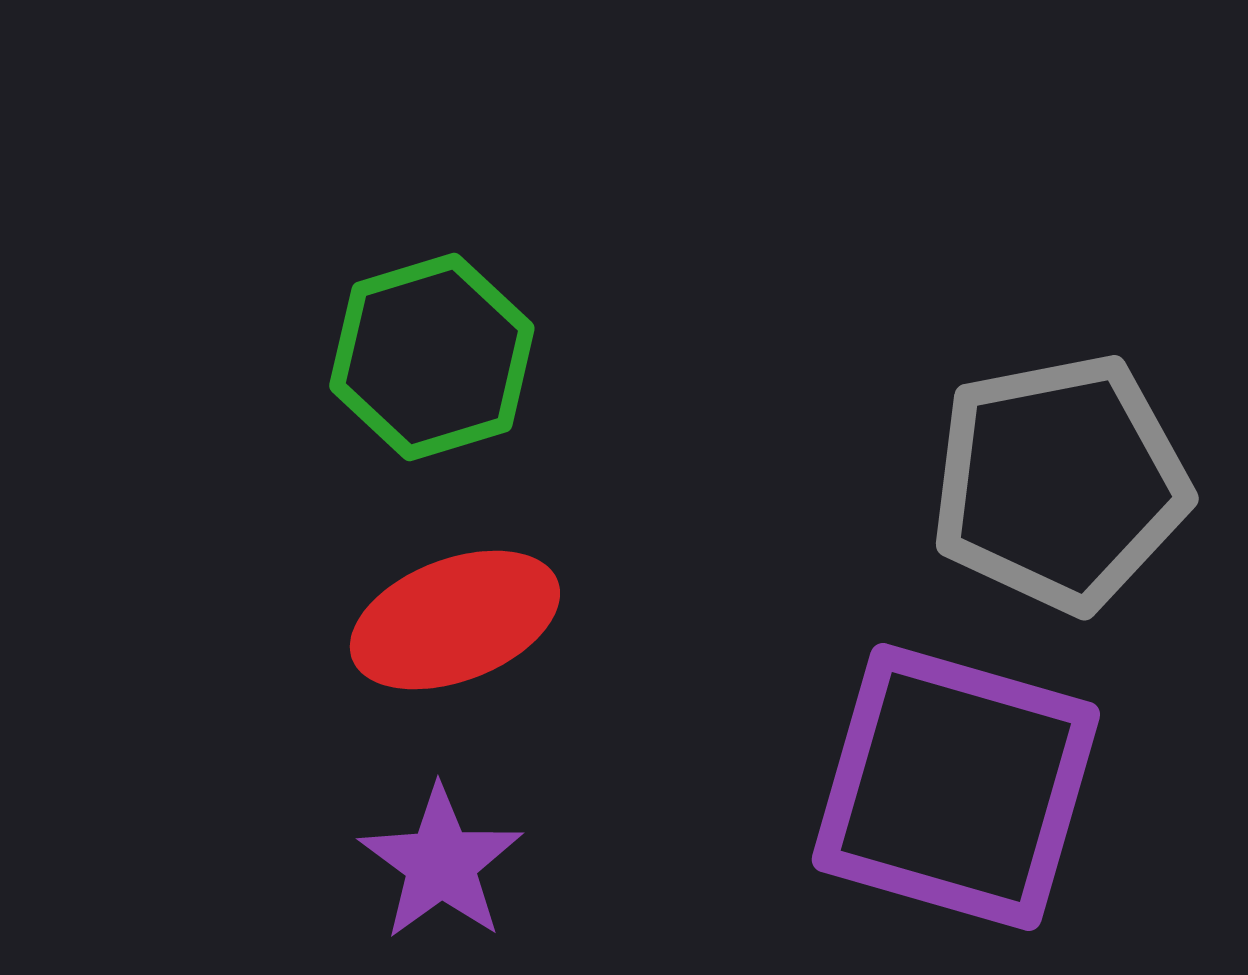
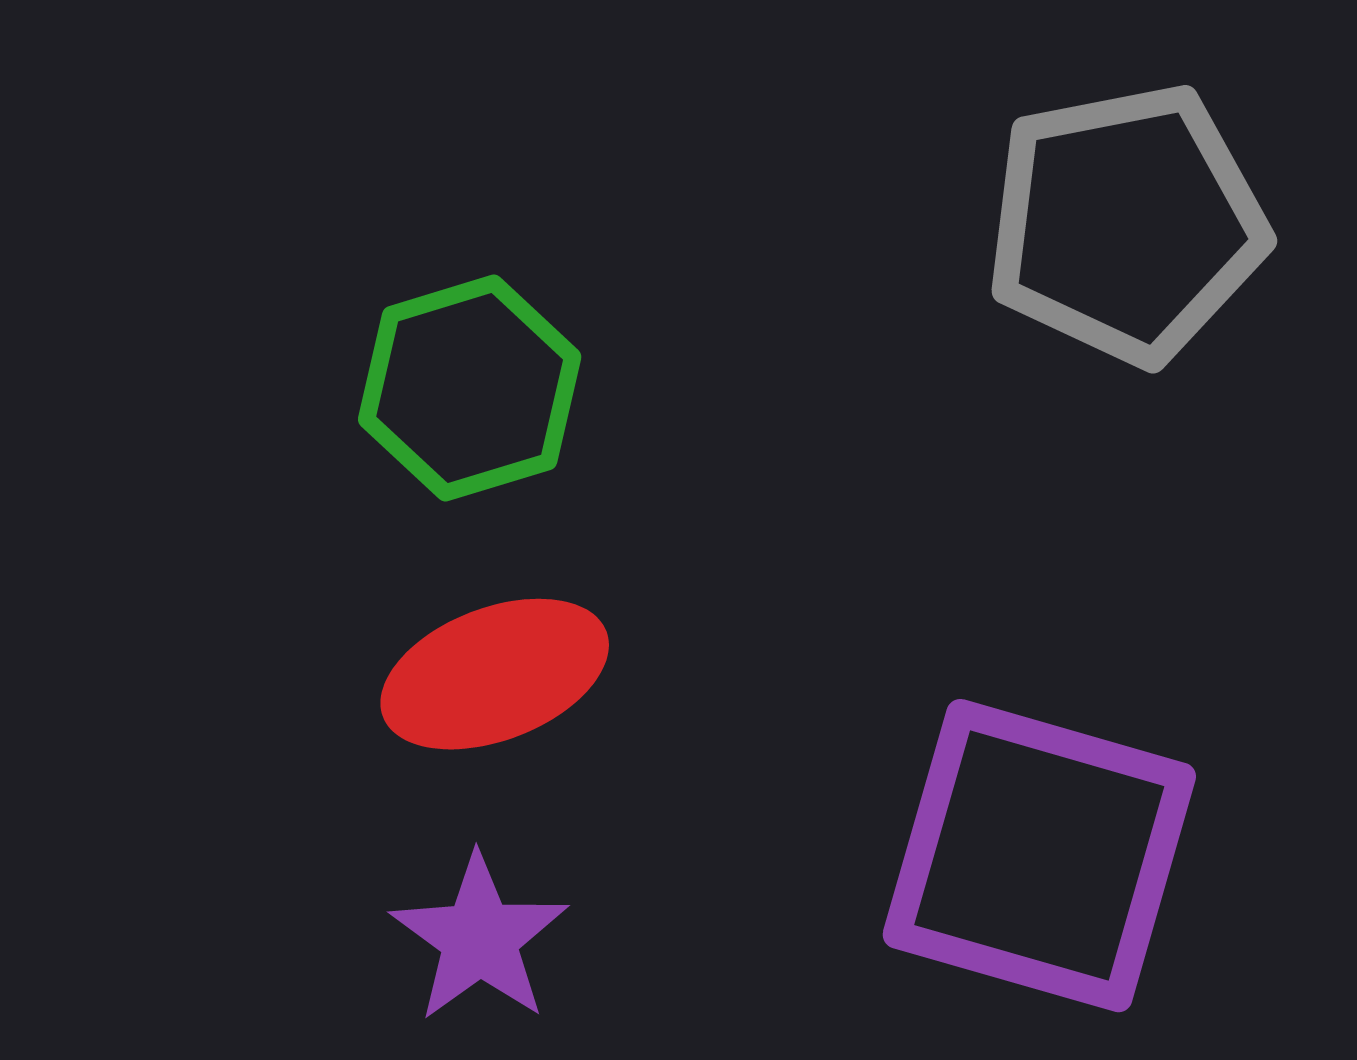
gray pentagon: (1060, 483) -> (1126, 224), moved

